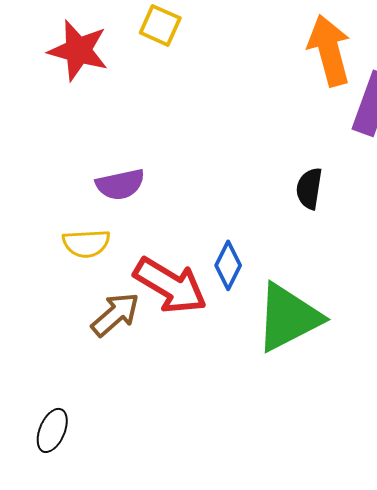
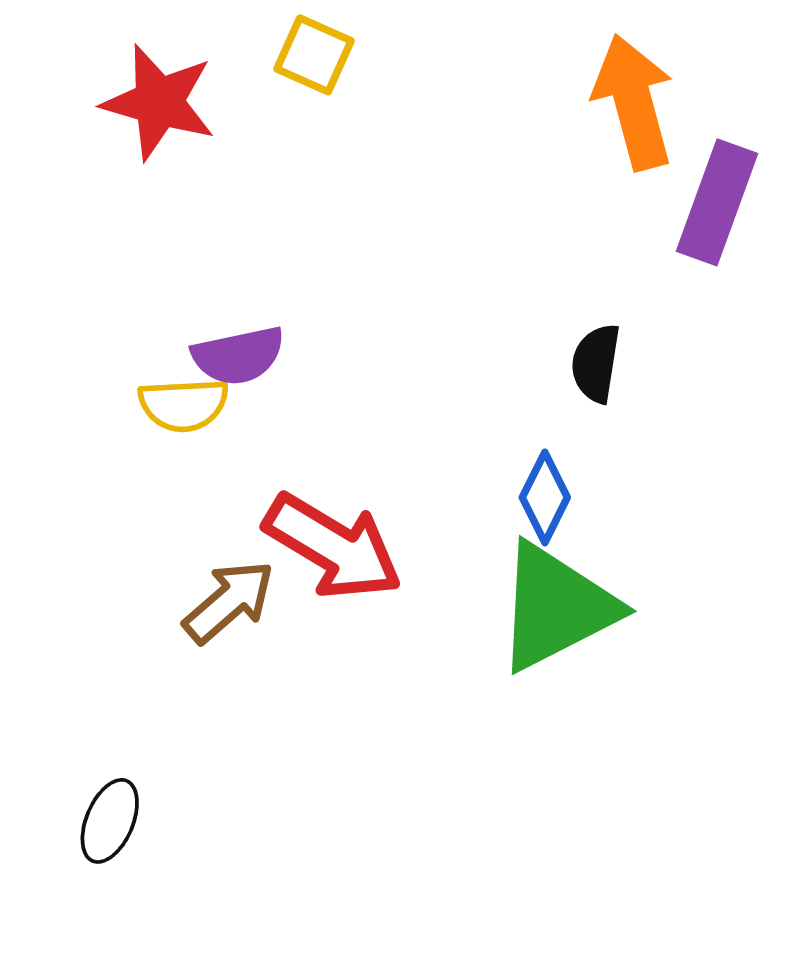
yellow semicircle: (86, 243) -> (183, 405), moved
blue diamond: (228, 265) -> (545, 497), moved

